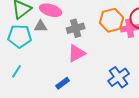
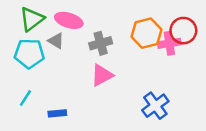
gray triangle: (41, 26) -> (56, 41), turned 32
blue rectangle: (63, 83) -> (57, 113), moved, turned 32

